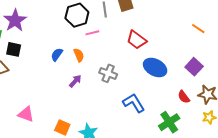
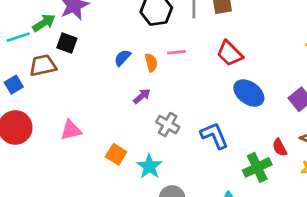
pink line: (92, 33) -> (176, 52), moved
gray cross: (108, 73) -> (168, 125), moved
red semicircle: (184, 97) -> (280, 147), moved
pink triangle: (26, 114) -> (71, 130), turned -42

